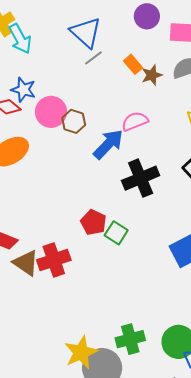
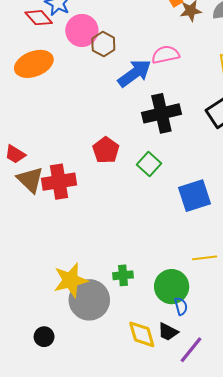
green square: (116, 233) -> (149, 164), moved
green cross: (130, 339) -> (123, 275), size x0.7

